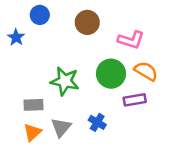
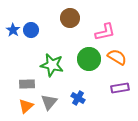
blue circle: (40, 15) -> (31, 30), moved
pink L-shape: (131, 40) -> (105, 32), turned -30
purple rectangle: (135, 100) -> (120, 88), moved

